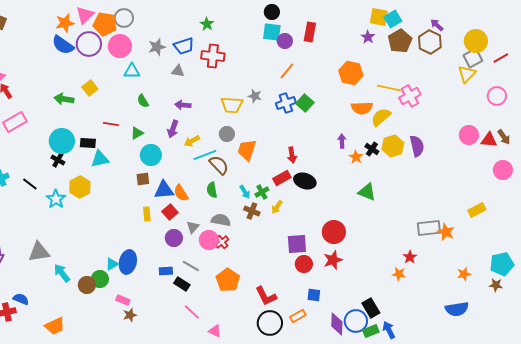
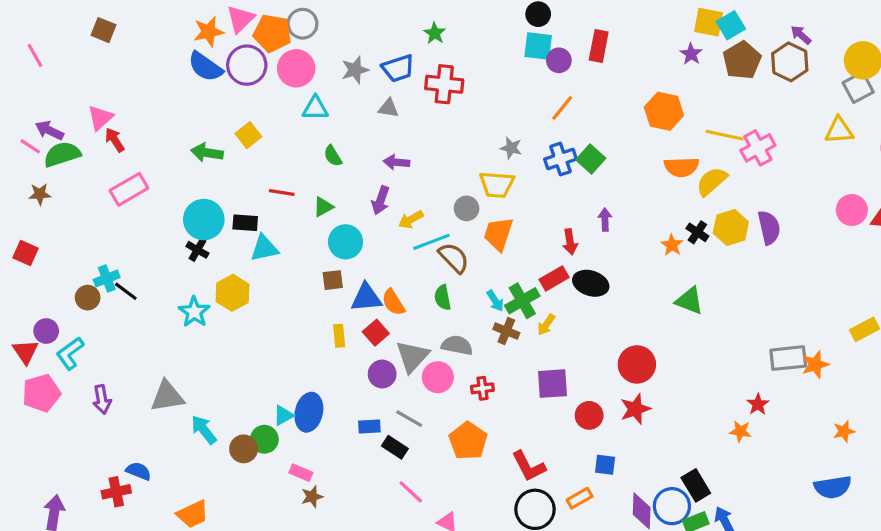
yellow triangle: (467, 74) -> (839, 130), moved, turned 42
yellow trapezoid: (232, 105) -> (497, 185), moved
purple arrow: (342, 141) -> (605, 220), moved
black line: (30, 184) -> (126, 291), moved
green cross: (262, 192) -> (522, 301), size x1.5
gray triangle: (193, 227) -> (412, 356), size x1.6
orange star: (446, 232) -> (815, 364), turned 30
red cross: (222, 242) -> (482, 388), moved, turned 32
purple square: (297, 244) -> (552, 384), moved

